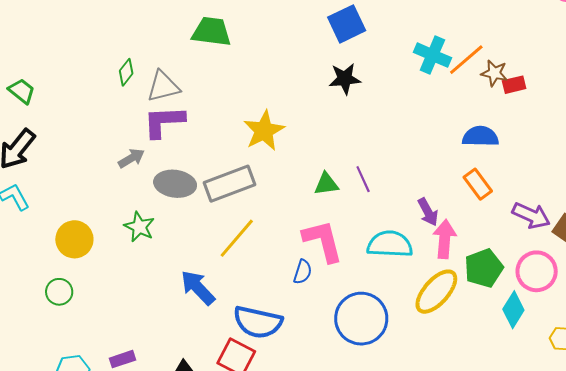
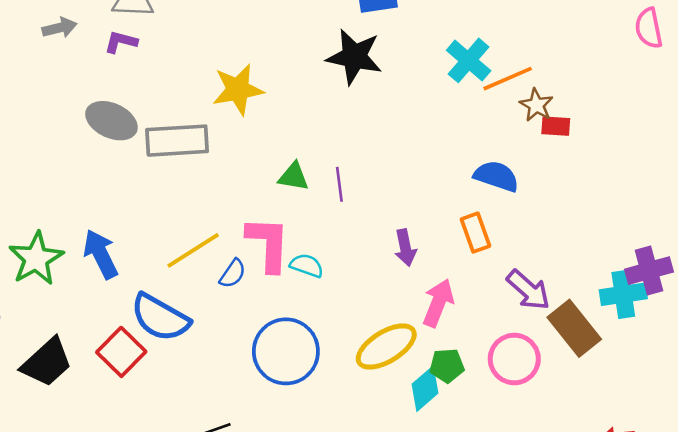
black star: (345, 79) -> (354, 57), size x1.4
purple L-shape: (164, 122) -> (121, 42), size x0.6
gray arrow: (131, 158) -> (59, 28), moved
green star: (139, 227) -> (36, 259), moved, size x1.4
yellow line: (237, 238) -> (193, 250), moved
pink arrow: (445, 239) -> (438, 303), moved
cyan semicircle: (390, 244) -> (307, 266), moved, size x0.6
green pentagon: (484, 268) -> (447, 366), moved, size x0.7
cyan diamond: (513, 310) -> (425, 389), moved

